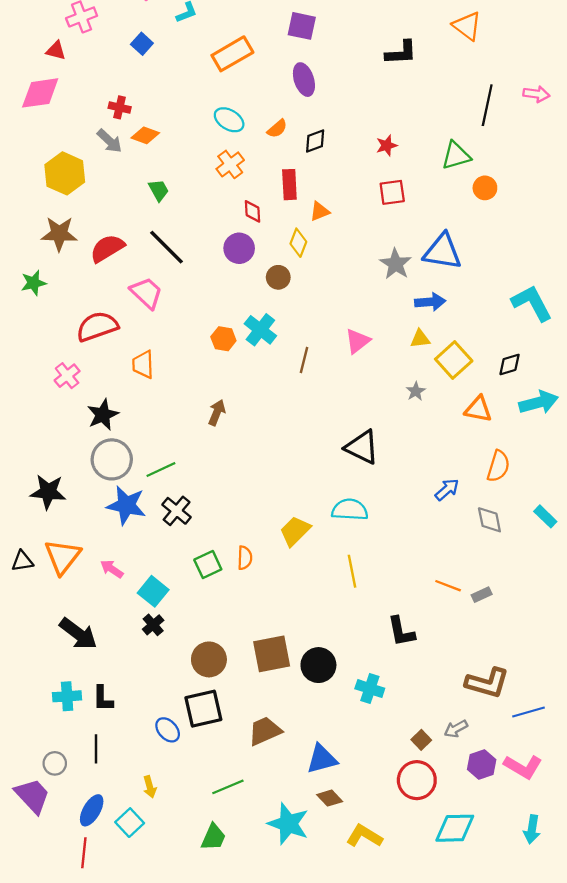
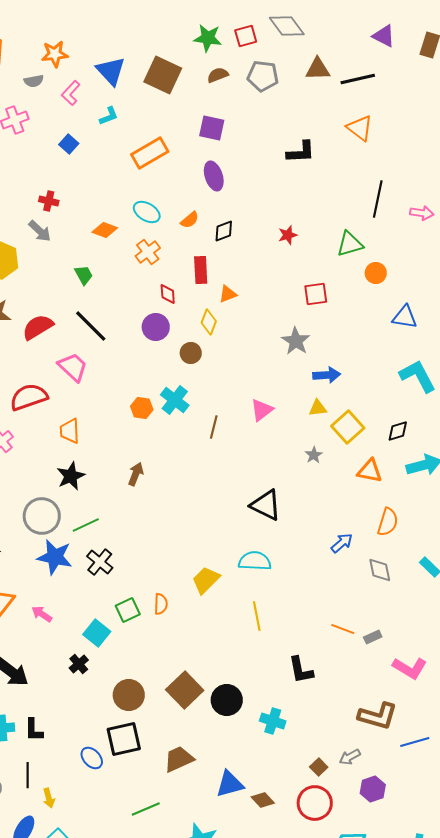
pink arrow: (536, 94) -> (422, 213), moved
orange diamond: (145, 135) -> (105, 230), moved
red square: (392, 192) -> (316, 294), moved
blue triangle: (442, 252) -> (405, 317), moved, size x0.7
black star: (103, 415) -> (71, 476), moved
cyan square: (153, 591) -> (97, 633), moved
brown square: (272, 654) -> (185, 690), turned -33
pink L-shape: (523, 767) -> (410, 668), moved
yellow arrow: (150, 787) -> (49, 798), moved
brown diamond: (330, 798) -> (263, 800), moved

